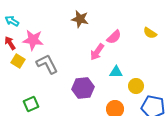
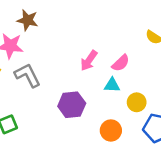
brown star: (80, 19) -> (27, 20), moved
pink semicircle: (114, 37) -> (121, 63), moved

